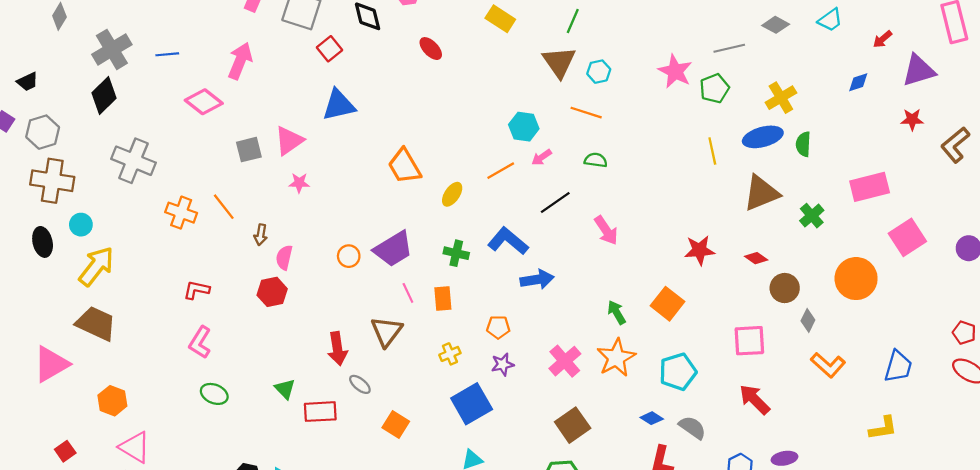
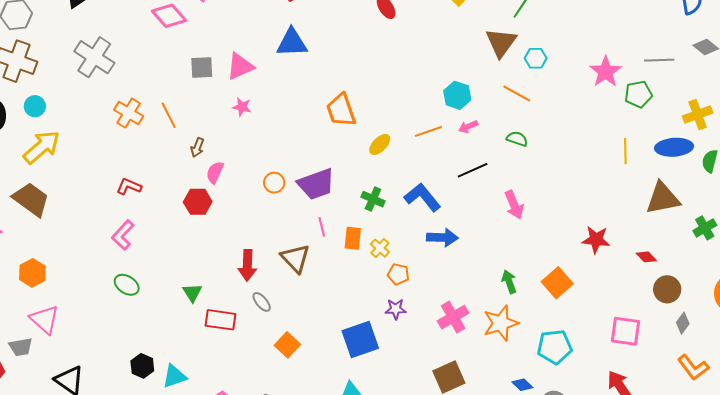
brown triangle: (387, 331) -> (295, 258), turned -32
yellow cross: (450, 354) -> (380, 248), moved, turned -36

